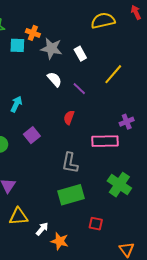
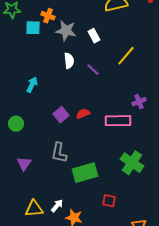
white semicircle: (54, 79) -> (69, 61), turned 35
red semicircle: (69, 118) -> (83, 114), moved, turned 48
purple square: (32, 135) -> (61, 115), moved
gray L-shape: (70, 163) -> (59, 153), moved
yellow triangle: (18, 216) -> (34, 209), moved

